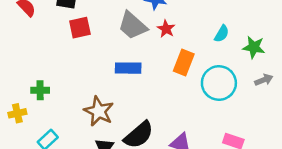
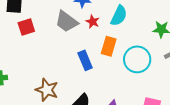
cyan semicircle: (222, 34) -> (119, 16), moved, size x1.5
blue rectangle: (128, 68) -> (85, 60), moved, turned 72

